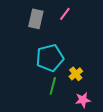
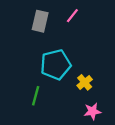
green line: (53, 86) -> (36, 96), moved

